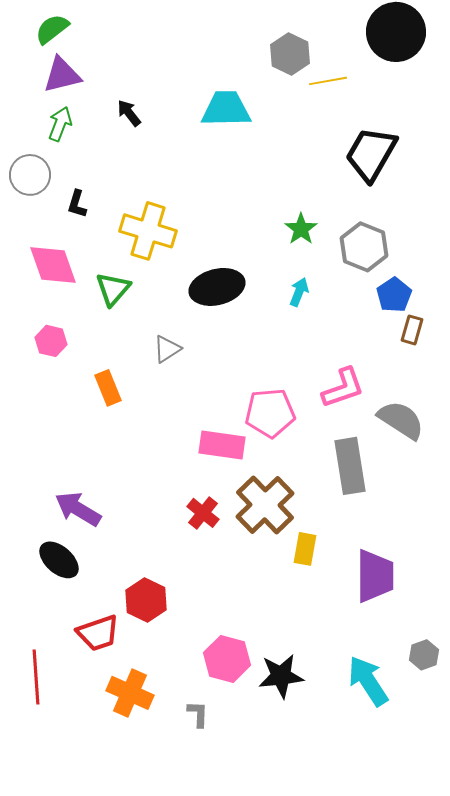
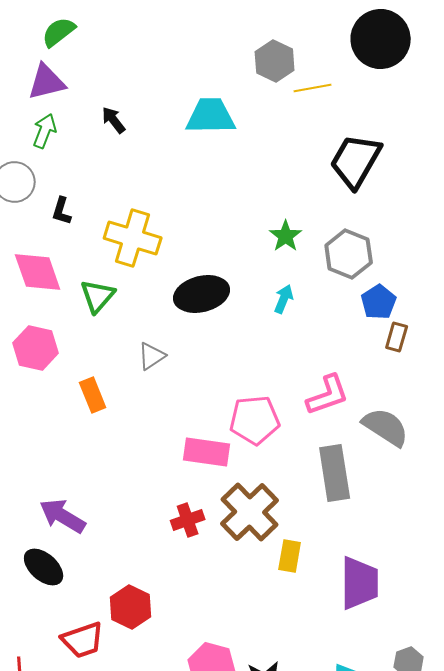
green semicircle: (52, 29) -> (59, 32), moved
pink hexagon: (51, 341) -> (36, 348), size x1.4
red cross: (203, 513) -> (188, 520), turned 32

